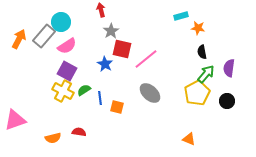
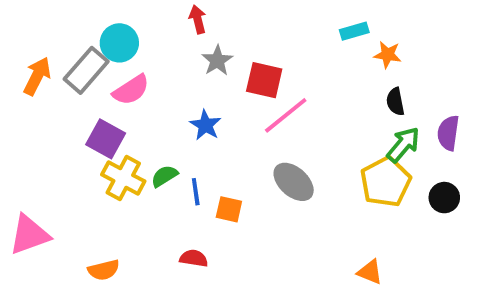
red square: (122, 49) -> (264, 80), moved
purple square: (67, 71) -> (106, 139), moved
red semicircle: (79, 132) -> (194, 258), moved

